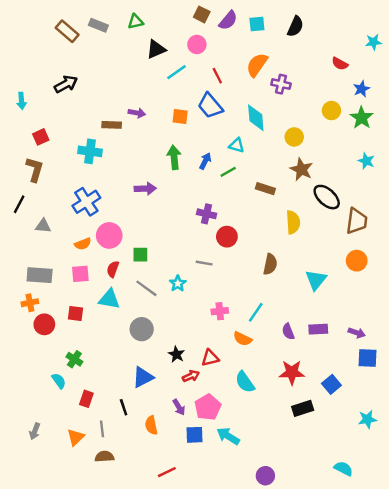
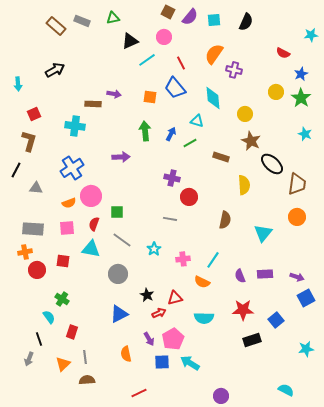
cyan star: (178, 284) -> (154, 249), moved
blue square: (367, 358) -> (306, 298), turned -30
cyan semicircle: (245, 382) -> (204, 318), turned -54
black line: (124, 407) -> (39, 339), moved

